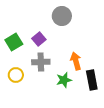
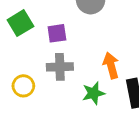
purple square: (39, 39) -> (57, 33), turned 32
green square: (14, 42) -> (20, 23), moved

